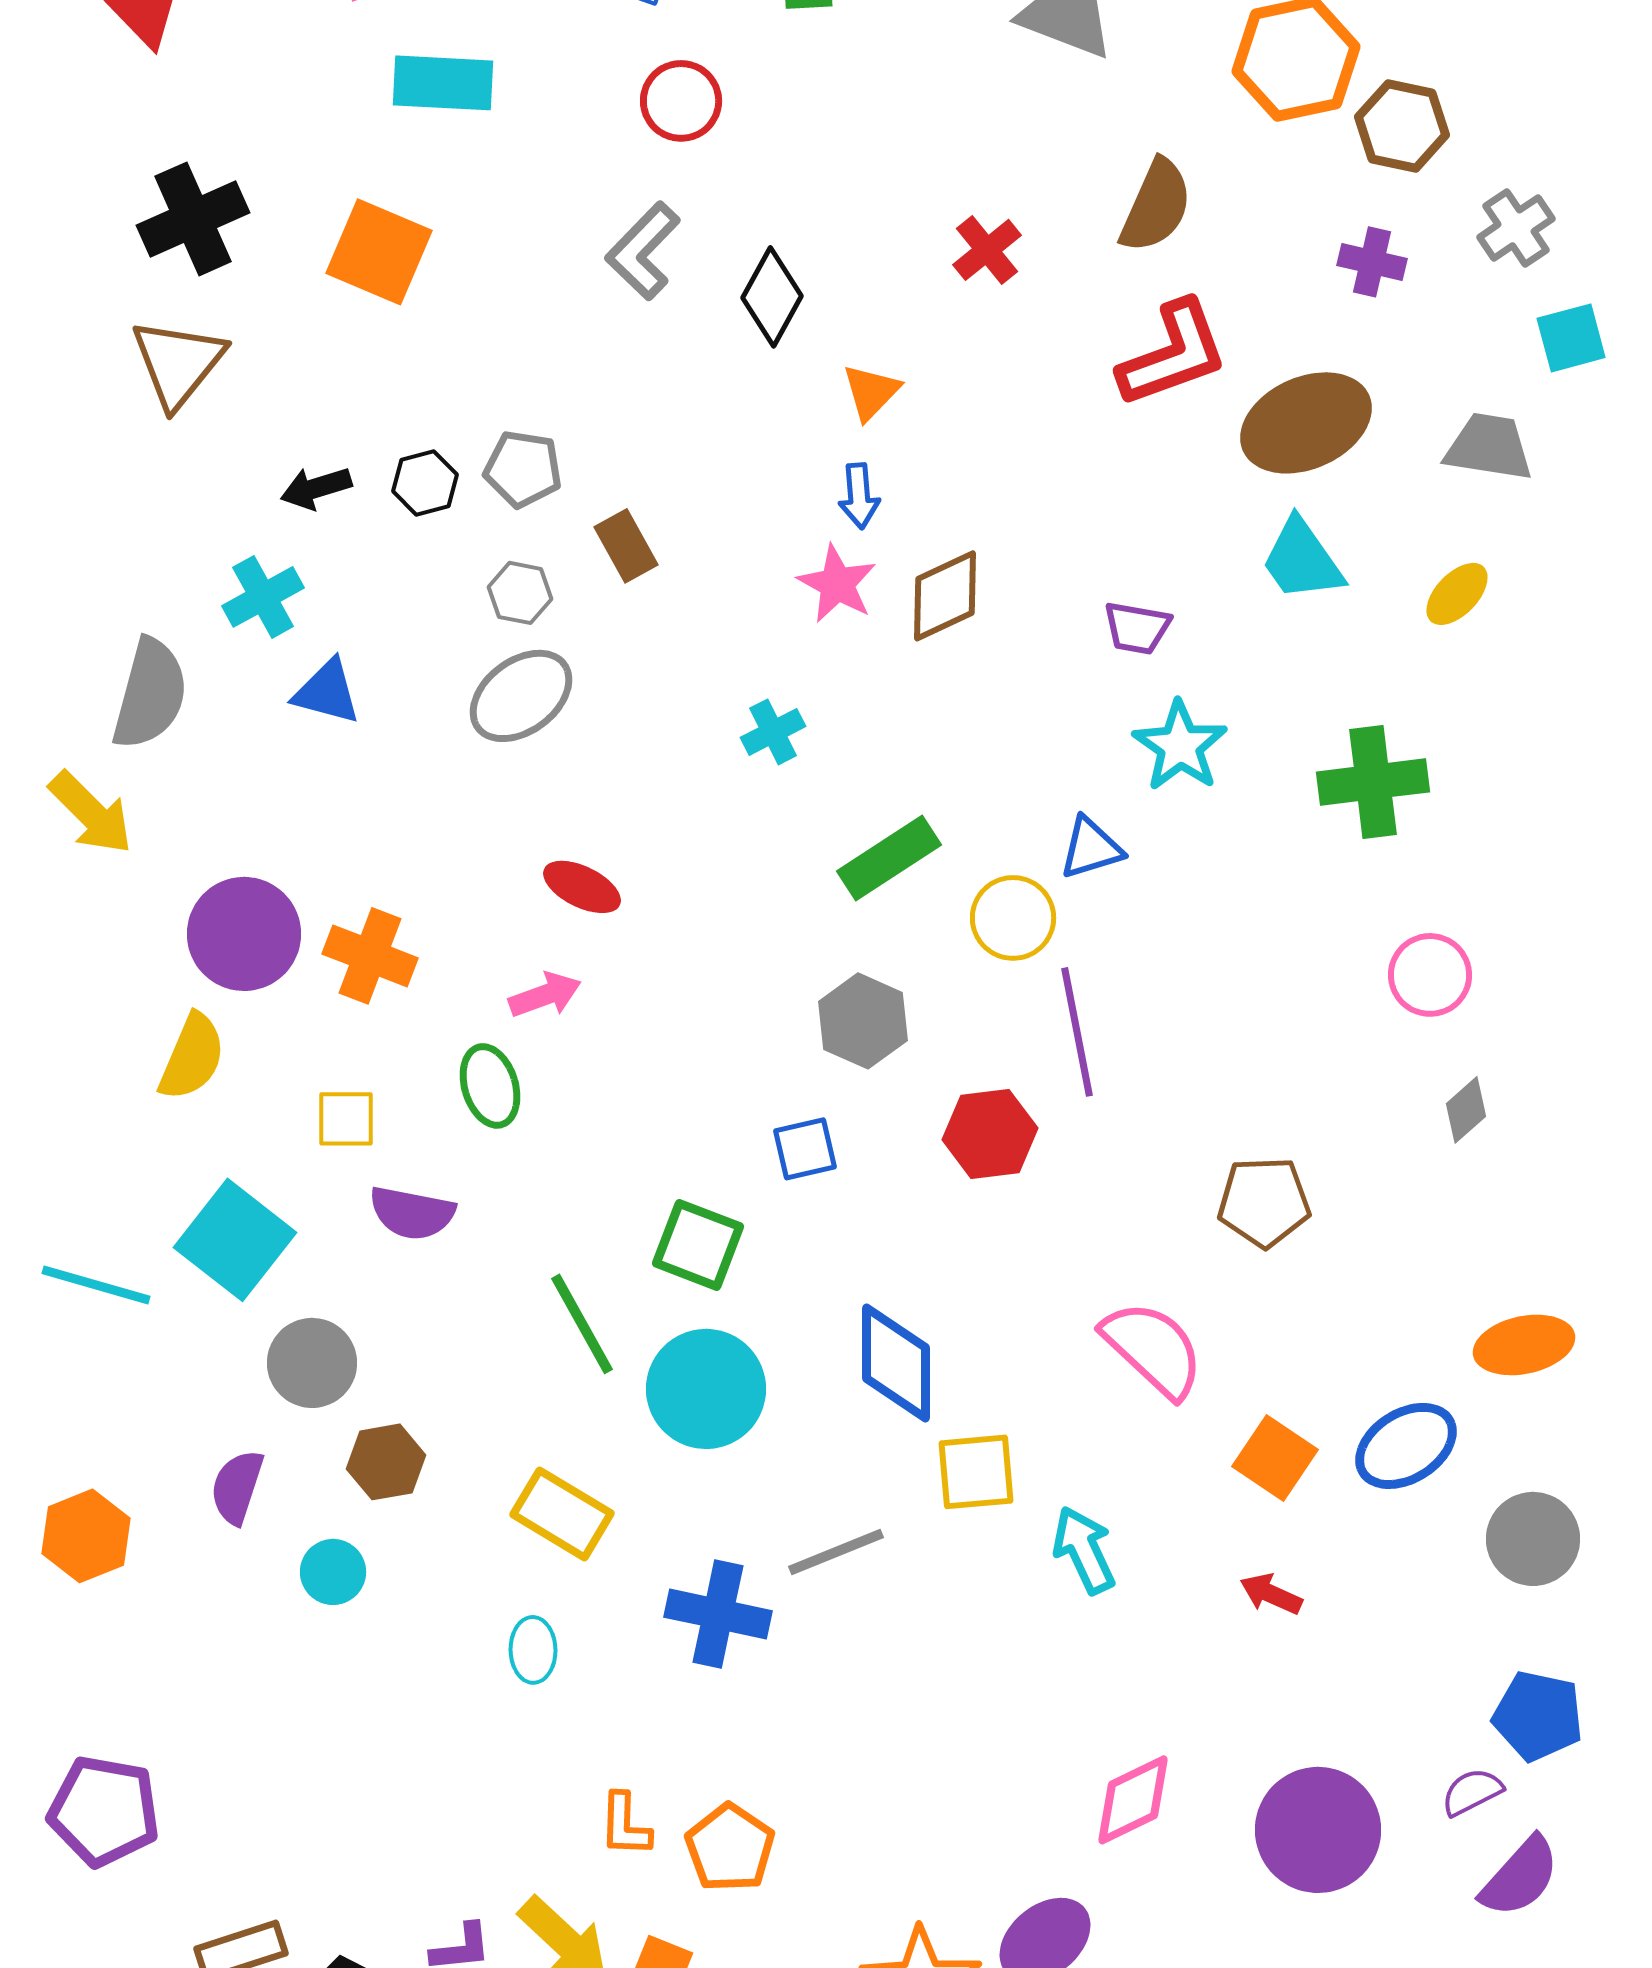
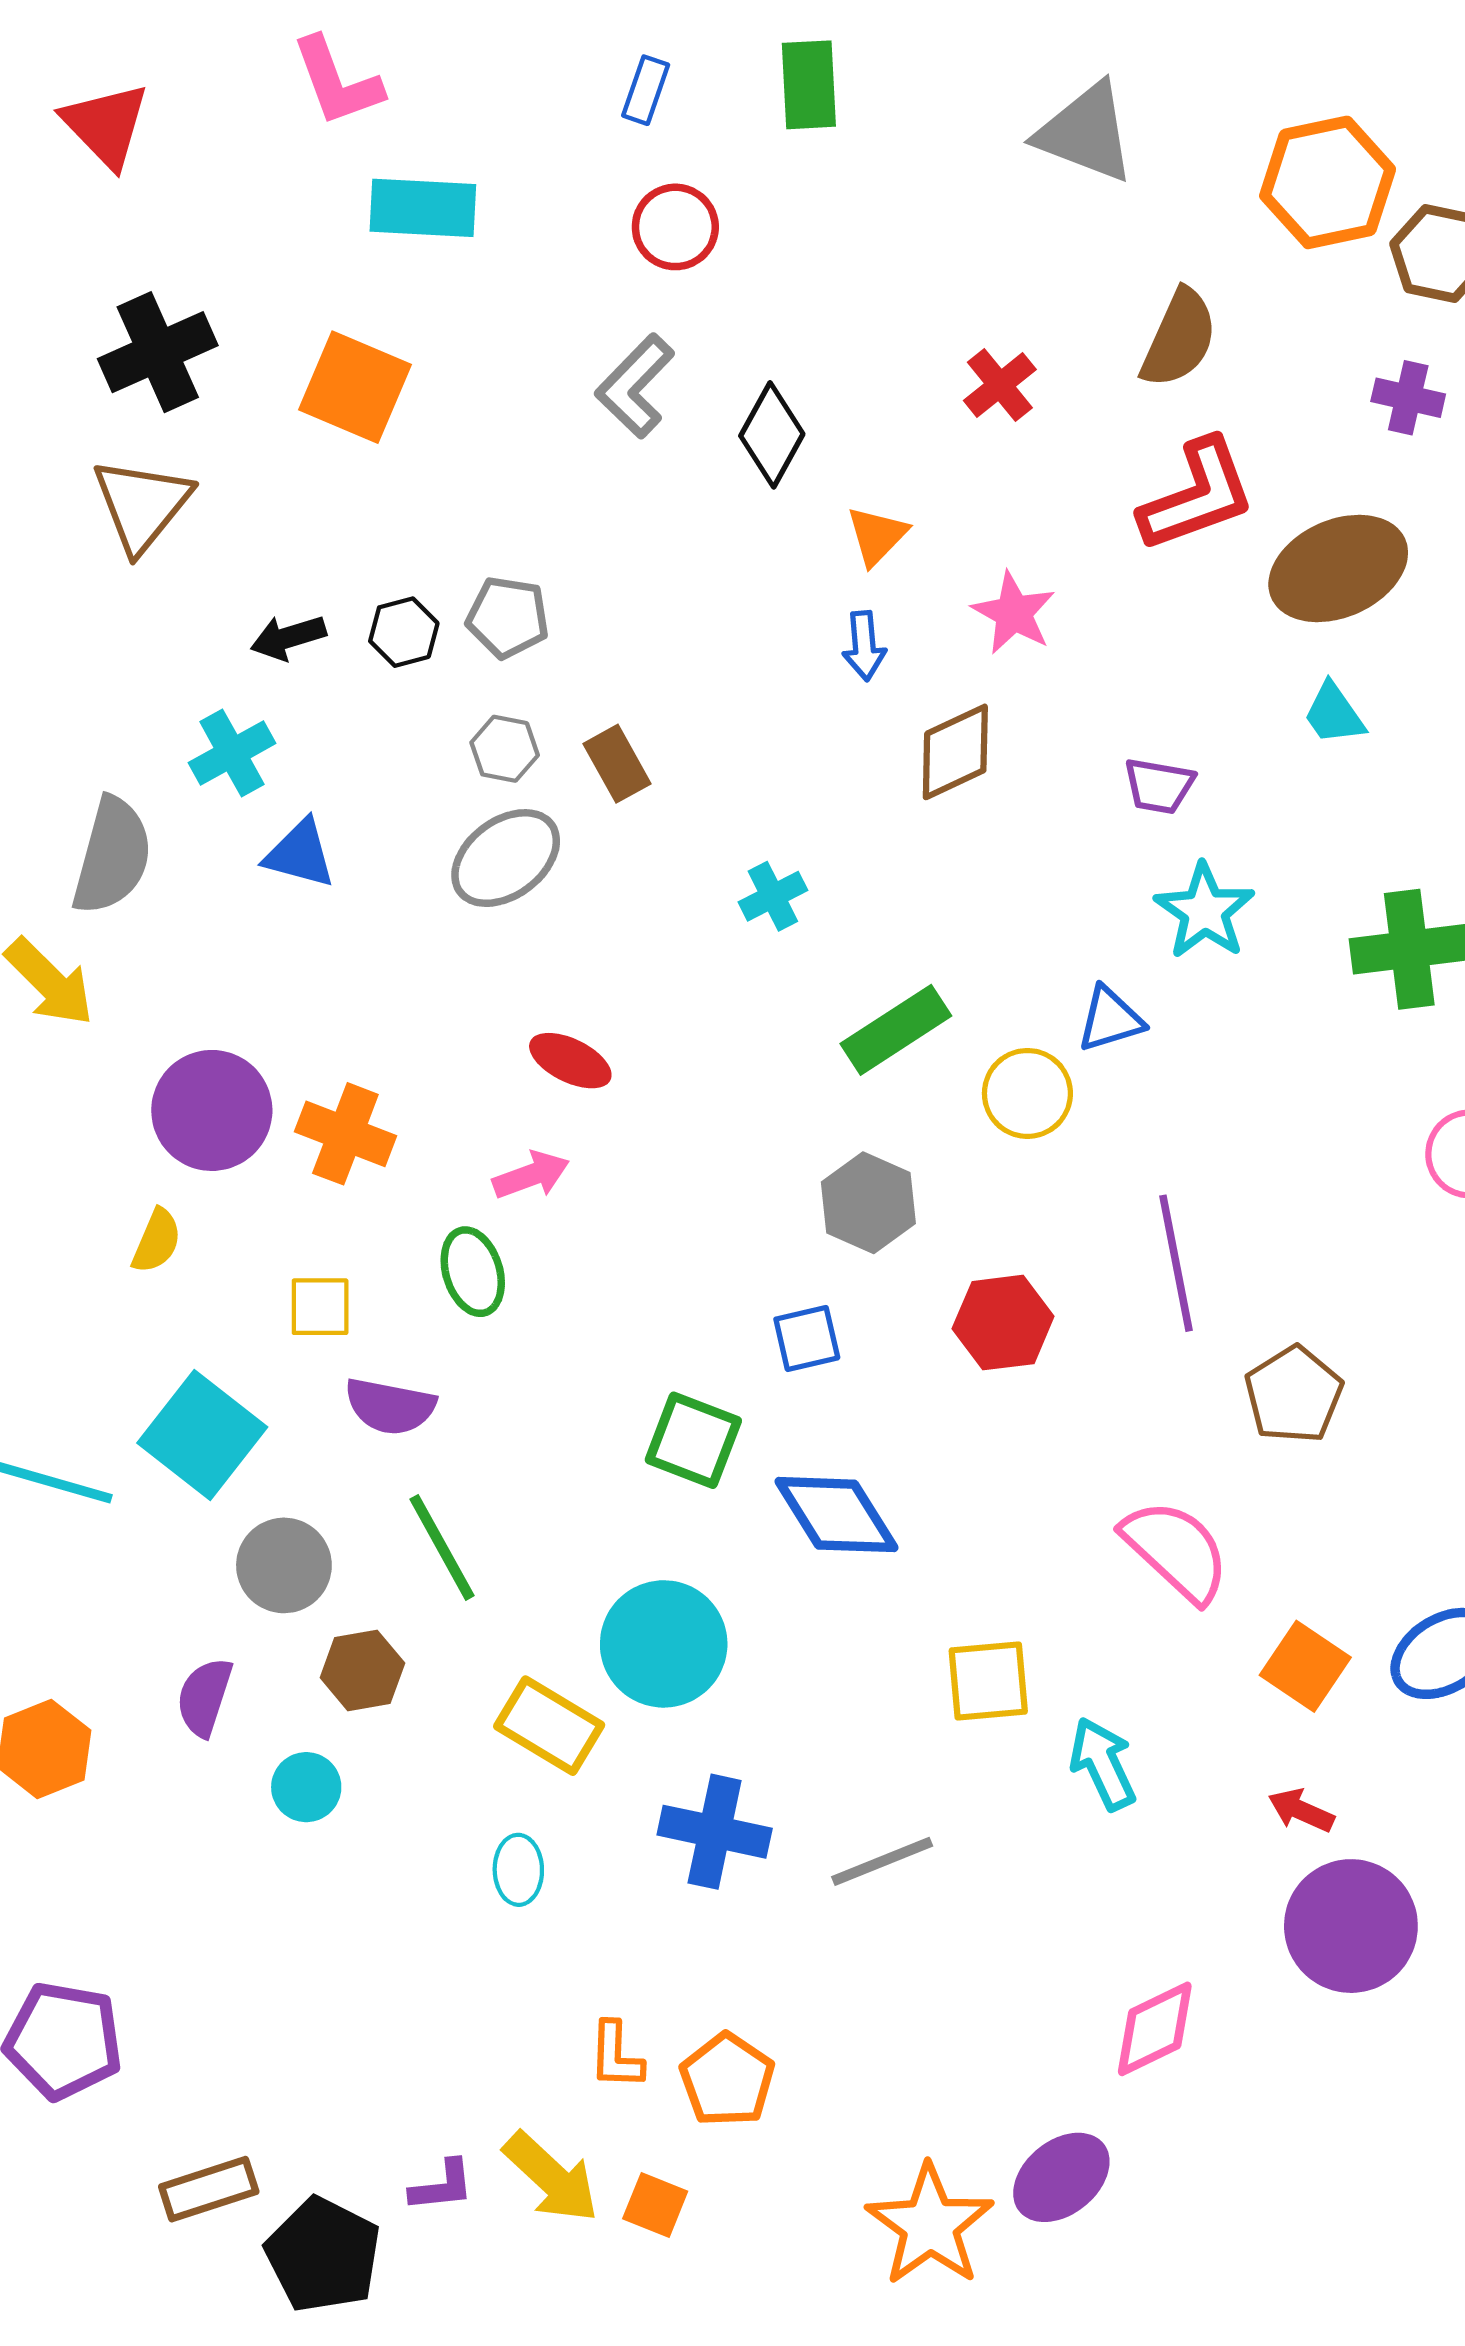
brown rectangle: (626, 546) -> (617, 764), moved
cyan trapezoid: (1302, 560) -> (1334, 714), size x0.7
pink star: (837, 584) -> (1014, 613), moved
purple line: (1077, 1032) -> (1176, 1263), moved
yellow semicircle: (192, 1057) -> (157, 1241), size x0.7
brown pentagon: (1264, 1202) -> (1294, 1395), turned -30
green line: (582, 1324) -> (442, 1547), moved
blue diamond: (896, 1363) -> (837, 1515), moved, turned -32
cyan circle: (706, 1389) -> (664, 1644), moved
gray line: (836, 1552) -> (882, 1861), moved
purple circle: (1318, 1830) -> (1351, 1926), moved

